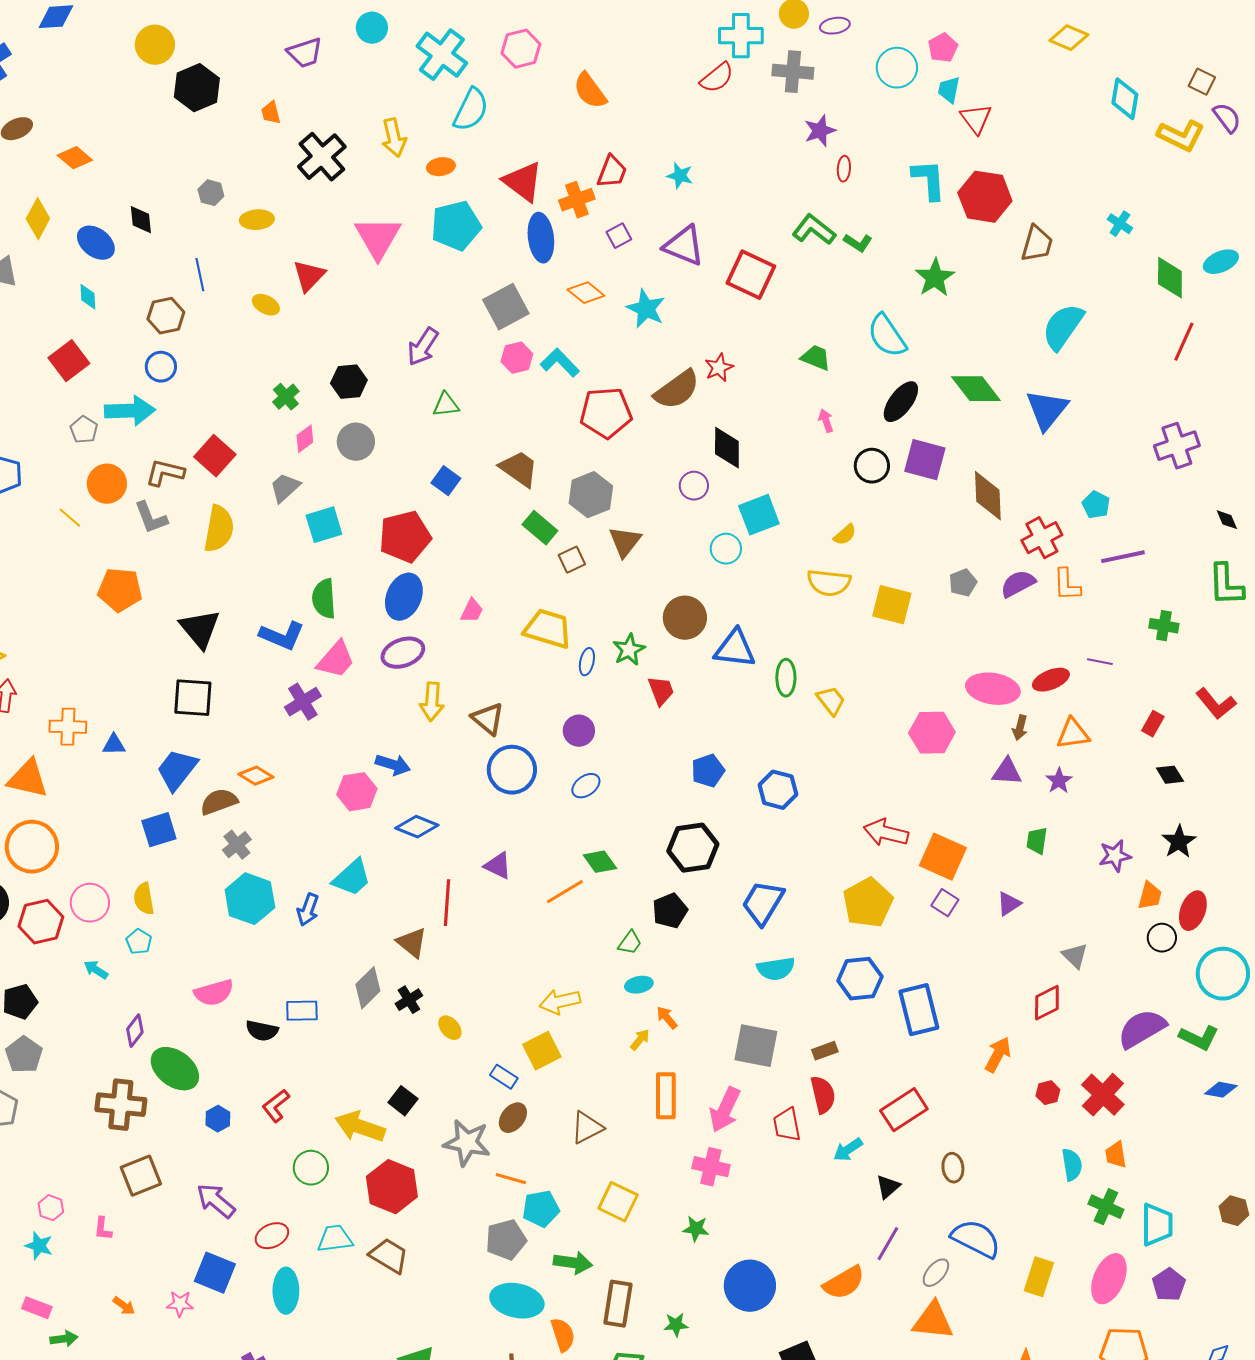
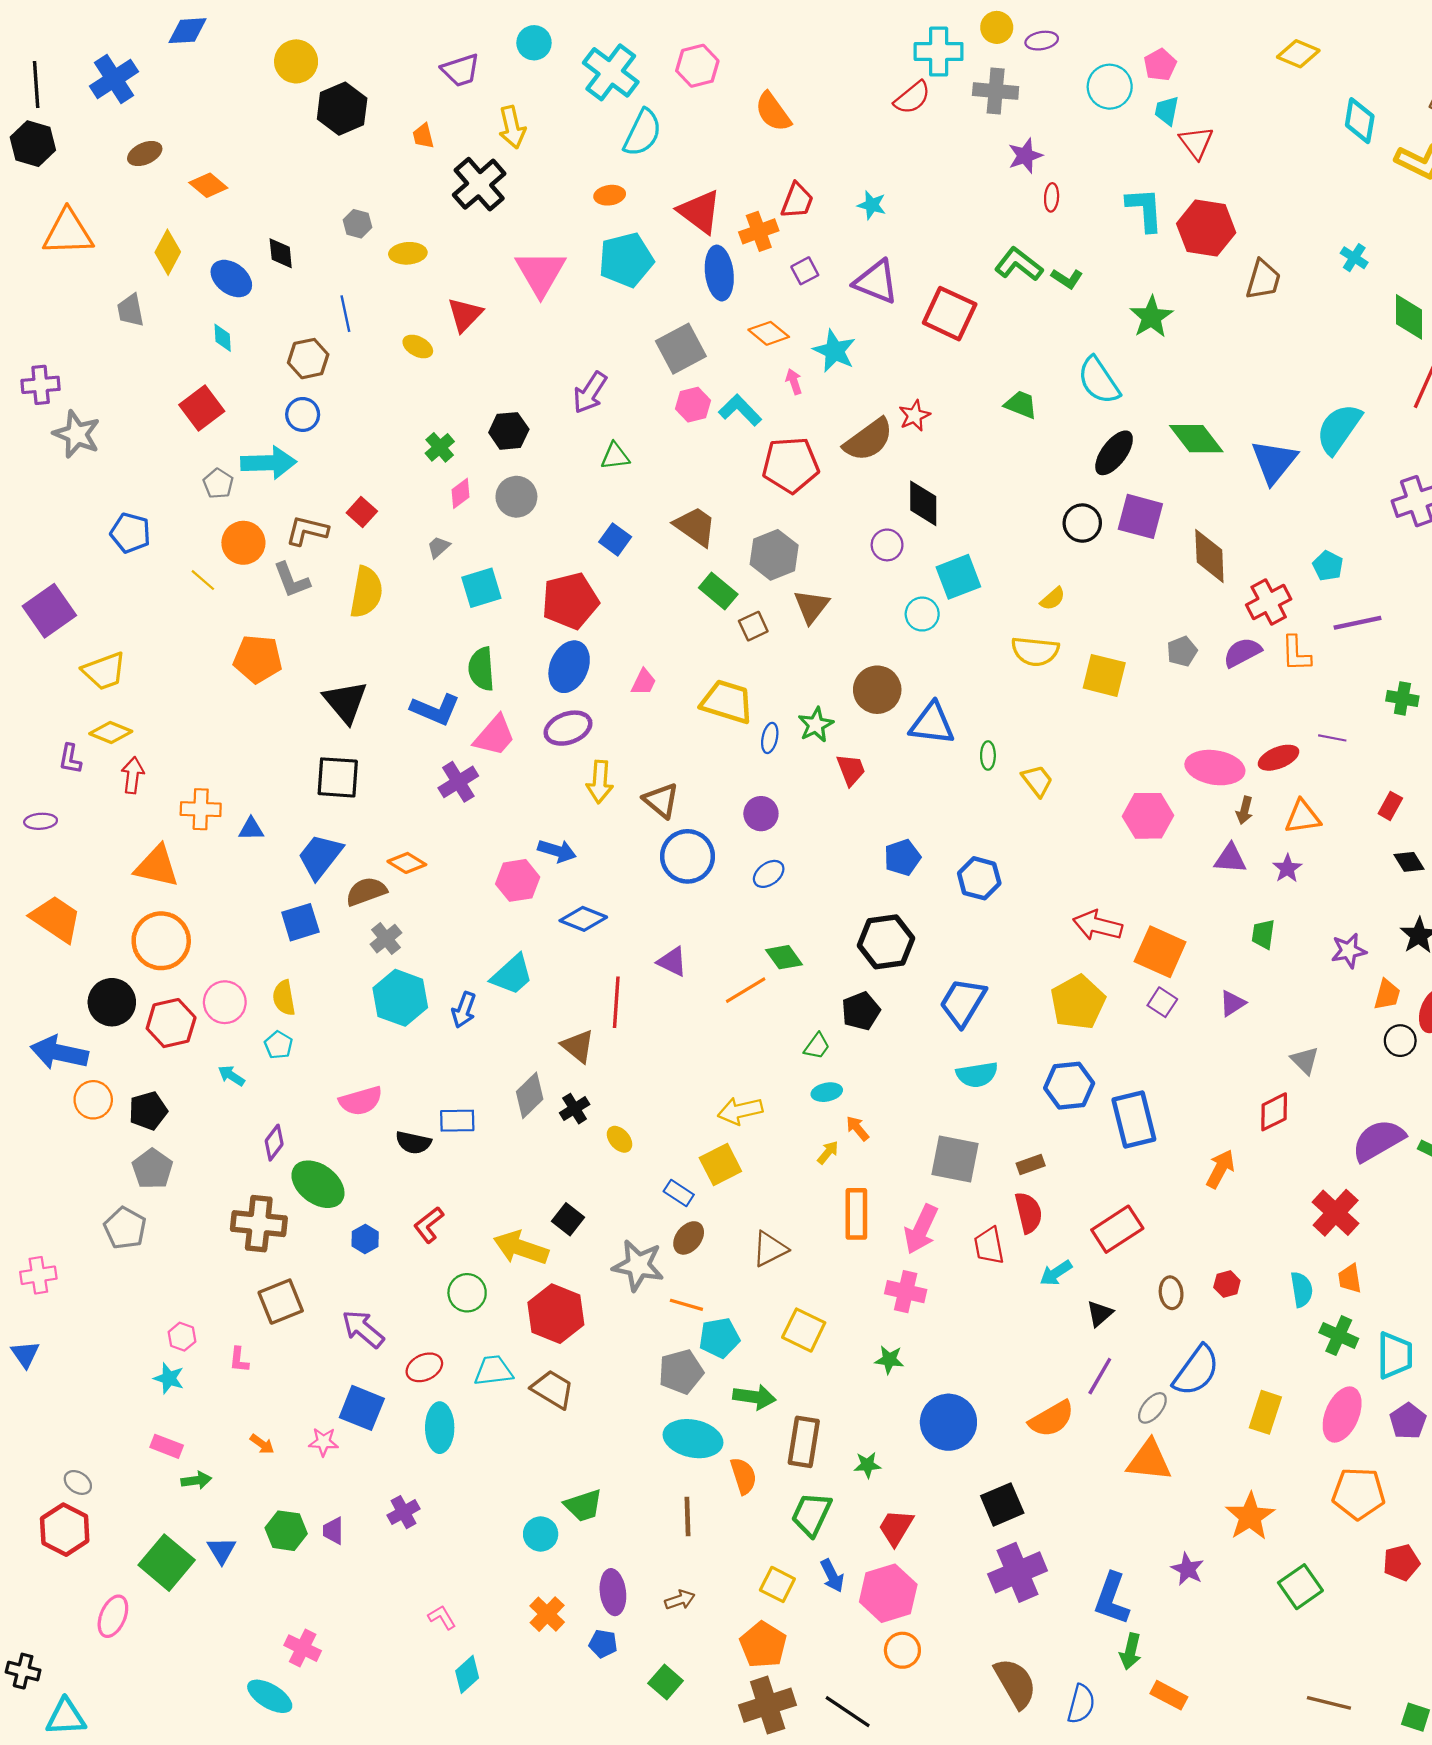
yellow arrow: (394, 138) -> (512, 127), moved
cyan semicircle: (1063, 327) -> (1339, 429), moved
pink arrow: (826, 421) -> (794, 382), moved
red square: (215, 456) -> (362, 512), size x0.7
gray trapezoid: (285, 488) -> (439, 547), size x0.7
green ellipse: (786, 678) -> (988, 755), size x0.7
red hexagon: (1048, 1093) -> (1227, 1284), moved
blue semicircle: (976, 1239) -> (1196, 1371), turned 99

